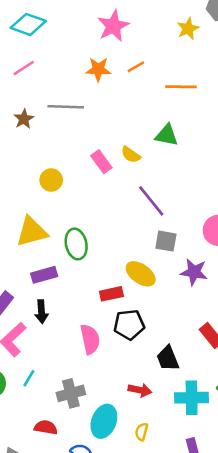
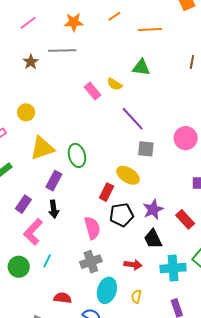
orange star: (98, 69) -> (74, 22), moved
yellow circle: (51, 180) -> (26, 112), moved
purple star: (194, 272) -> (153, 210), moved, turned -30
purple rectangle: (44, 275) -> (54, 181), turned -42
red rectangle: (111, 294) -> (106, 192), turned -48
gray cross: (71, 393) -> (91, 262), moved

